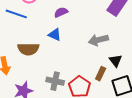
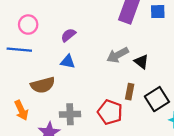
black triangle: (116, 61) -> (141, 62), moved
gray cross: (55, 81) -> (70, 114), moved

